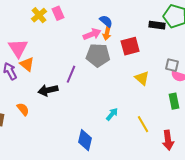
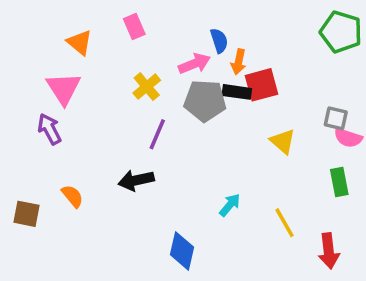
yellow cross: (39, 15) -> (147, 87), moved
blue semicircle: (106, 21) -> (219, 41), turned 32
black rectangle: (157, 25) -> (237, 92), moved
orange arrow: (107, 33) -> (239, 62), moved
orange triangle: (27, 64) -> (80, 42), moved
black arrow: (48, 90) -> (136, 180), moved

